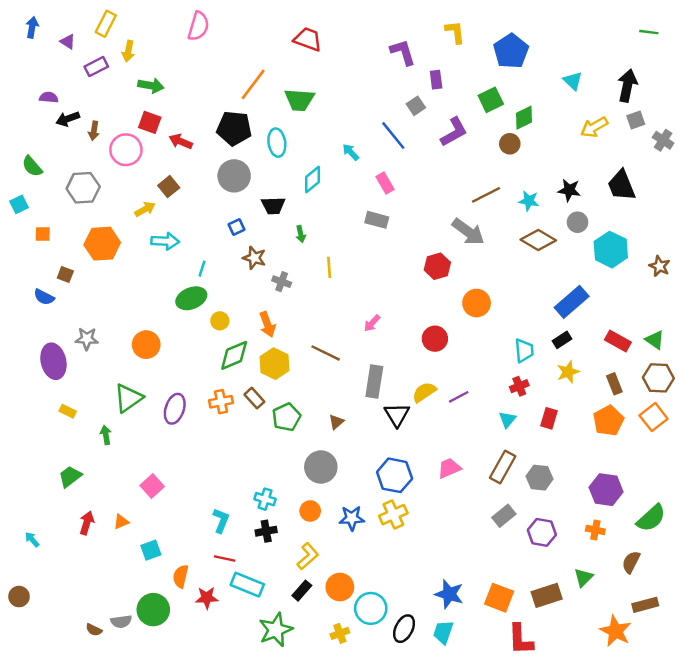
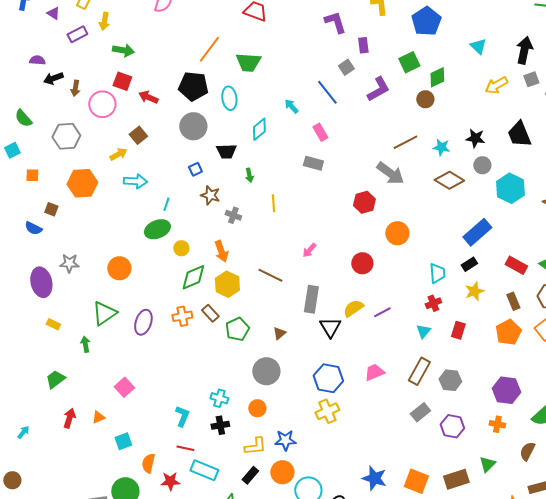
blue star: (352, 518) -> (285, 440), moved
cyan arrow: (32, 539) -> (23, 432), turned 80
yellow L-shape: (308, 556) -> (255, 446), turned 35

